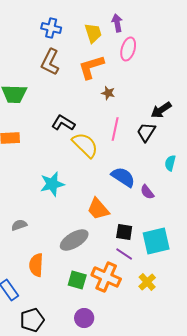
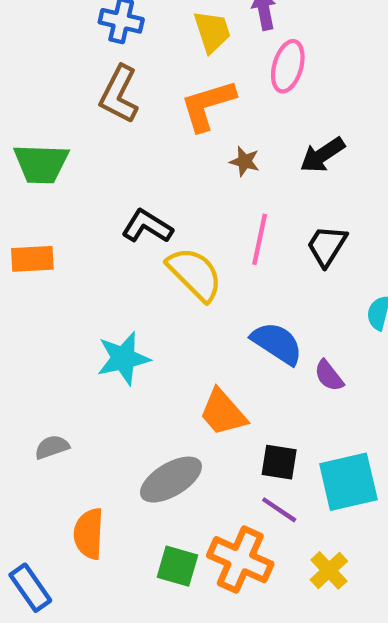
black arrow: (161, 110) -> (322, 155), moved

